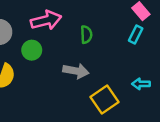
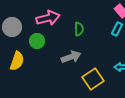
gray arrow: (76, 71) -> (71, 57), turned -30

